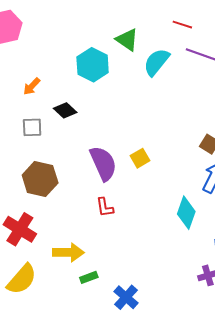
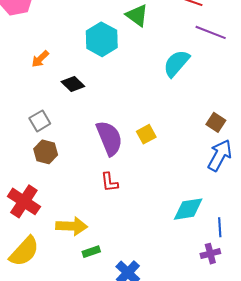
cyan semicircle: (157, 62) -> (176, 63), moved
gray square: (32, 127) -> (40, 121), moved, turned -30
brown hexagon: (40, 179) -> (46, 152), size x0.7
cyan diamond: (186, 213) -> (188, 209), moved, turned 60

